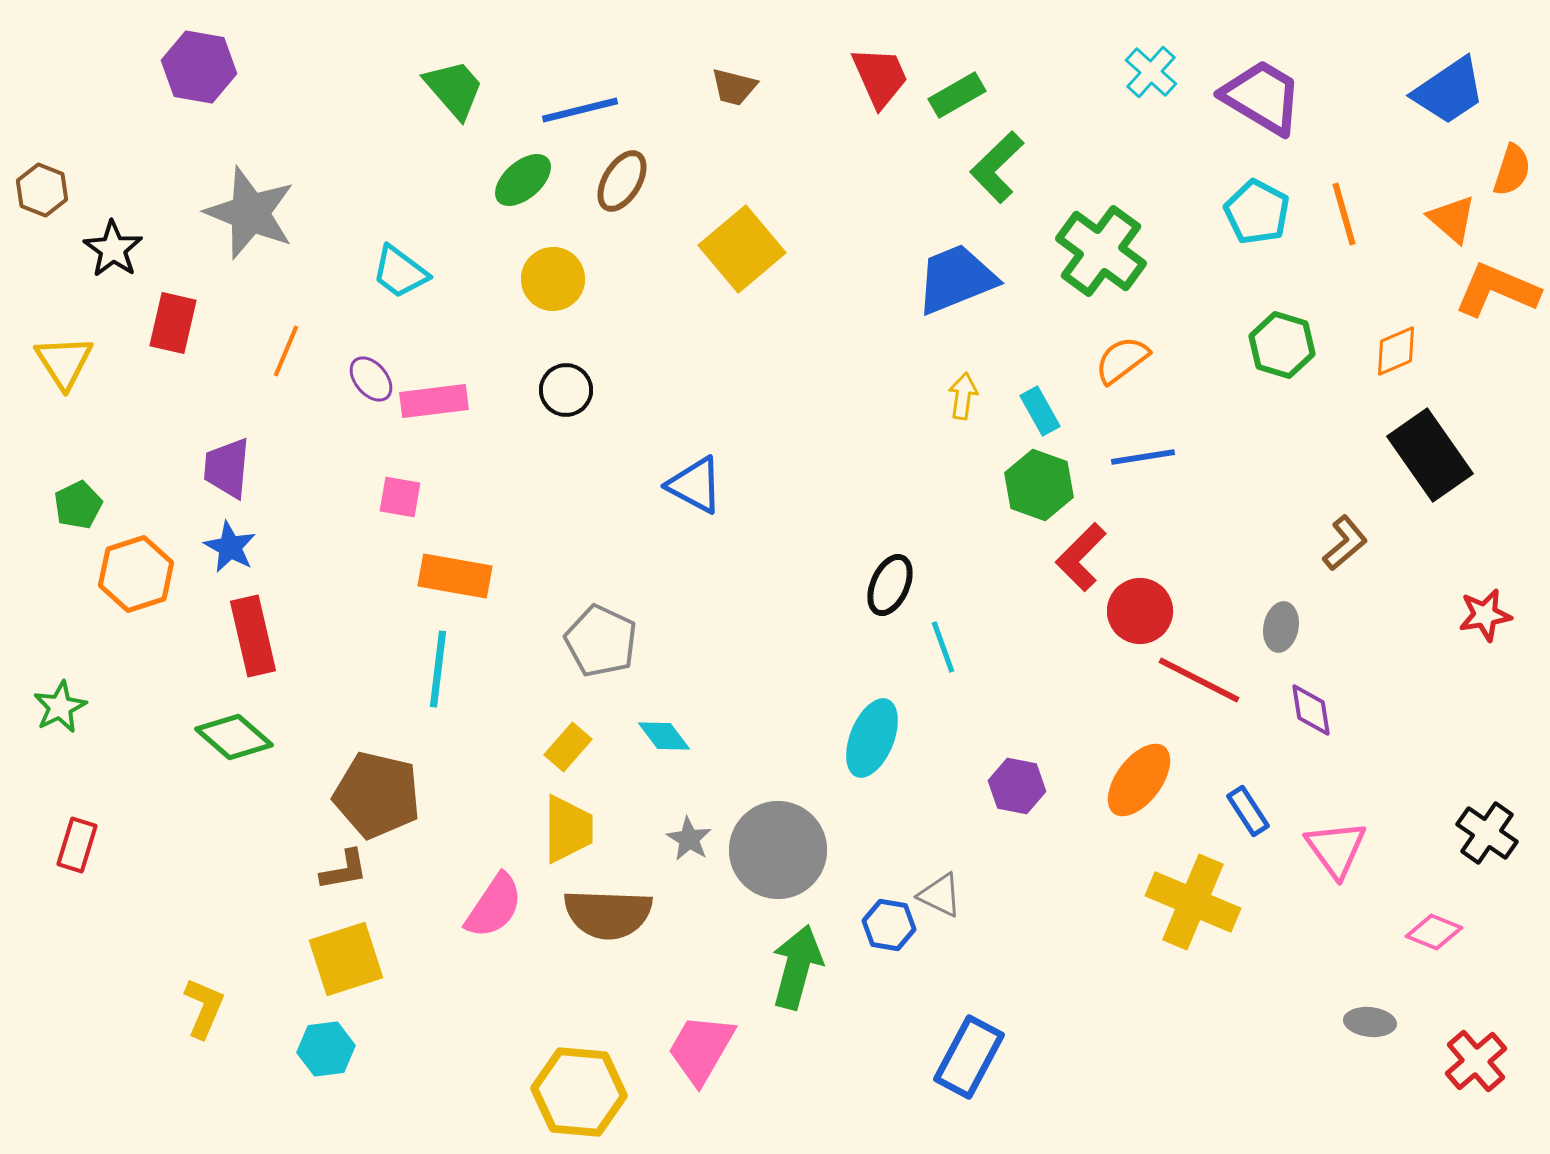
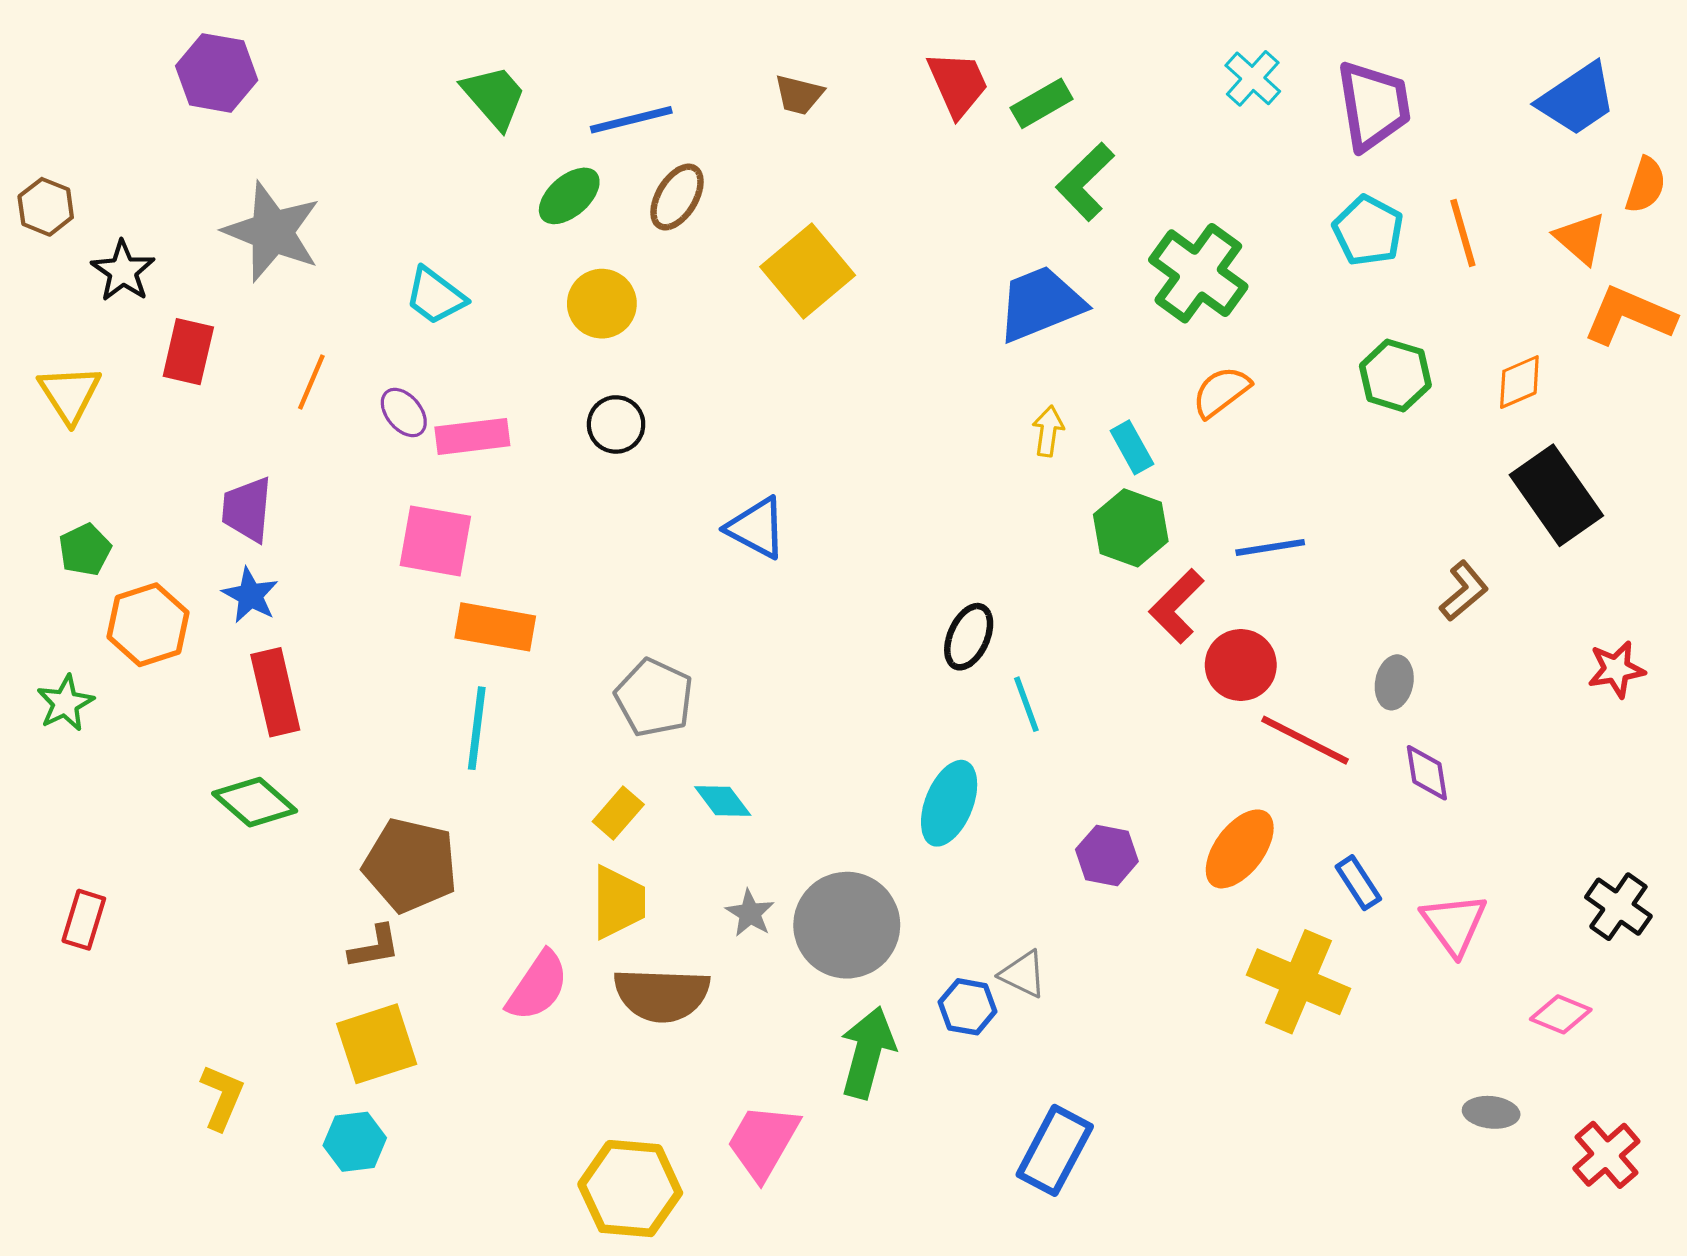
purple trapezoid: (1262, 97) -> (1374, 106), turned 50
blue line: (1143, 457) -> (1270, 547), moved
pink square: (400, 497) -> (435, 541), size x1.6
green star: (60, 707) -> (65, 703), moved

